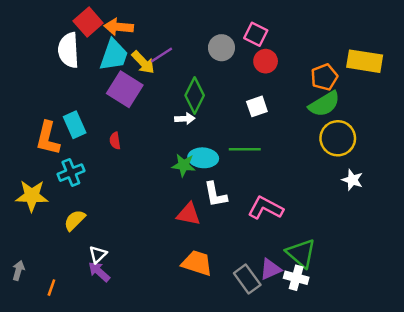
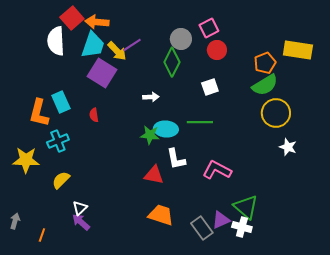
pink square: (256, 34) -> (209, 28), turned 36
green diamond: (195, 95) -> (172, 62), moved

